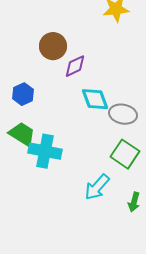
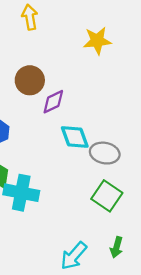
cyan arrow: (97, 187) -> (74, 256), moved

